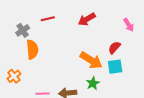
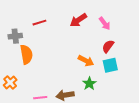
pink arrow: (129, 25) -> (105, 23), moved
gray cross: (23, 30) -> (15, 36), turned 32
orange arrow: (91, 60) -> (86, 61), size x0.7

